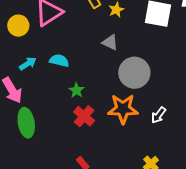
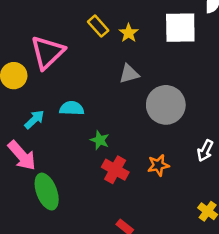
gray triangle: (110, 42) -> (129, 74), turned -30
orange star: (123, 109) -> (158, 165), moved, size x0.6

